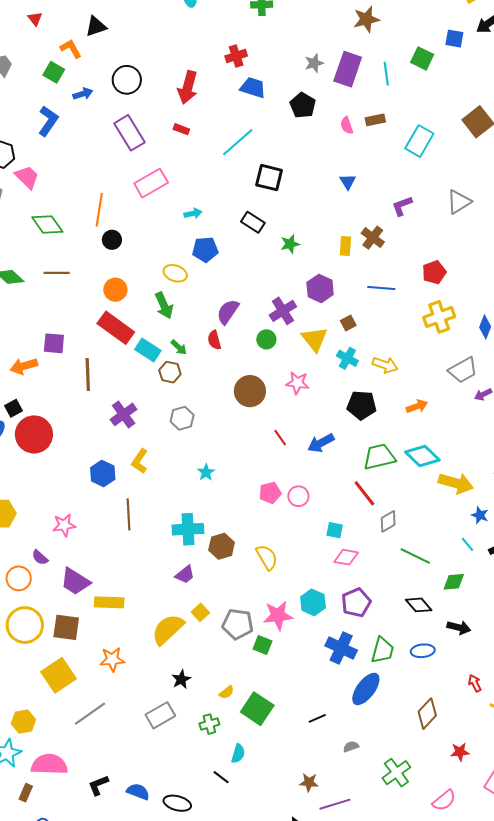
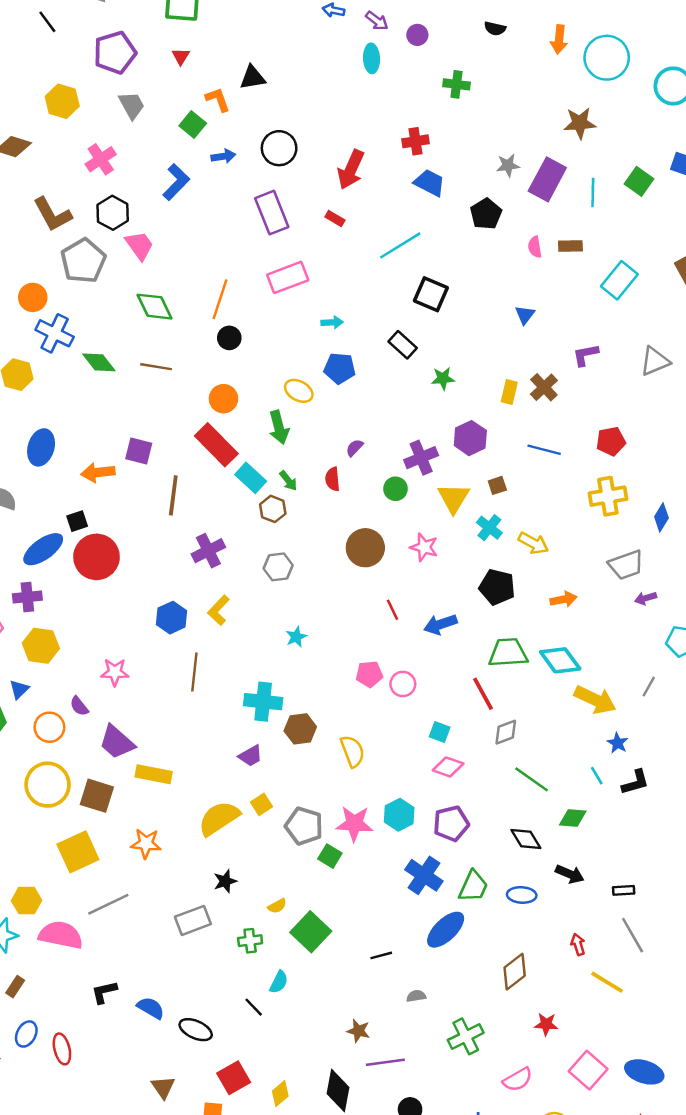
purple semicircle: (228, 312) -> (354, 448), size x0.6
pink semicircle: (49, 764) -> (61, 935), moved

